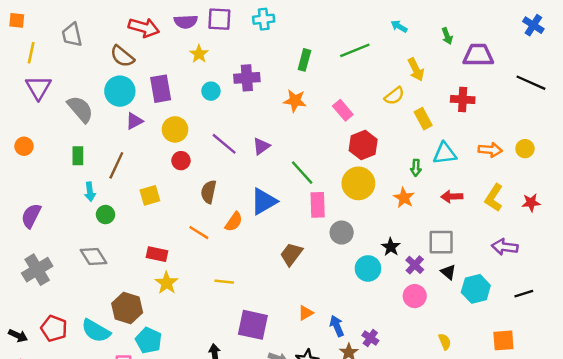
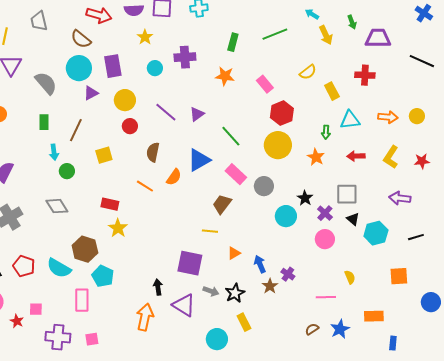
yellow arrow: (416, 70) -> (326, 35), moved
pink rectangle: (318, 205) -> (236, 174), moved, turned -45
yellow line: (224, 282) -> (210, 231), moved

